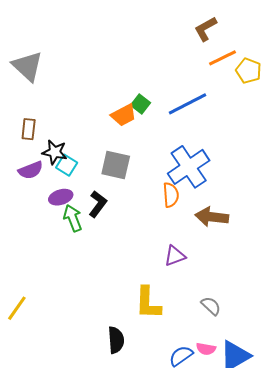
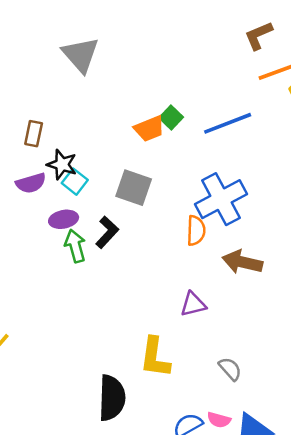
gray triangle: (27, 66) -> (81, 55), moved
black semicircle: (116, 340) -> (112, 398), size x1.4

